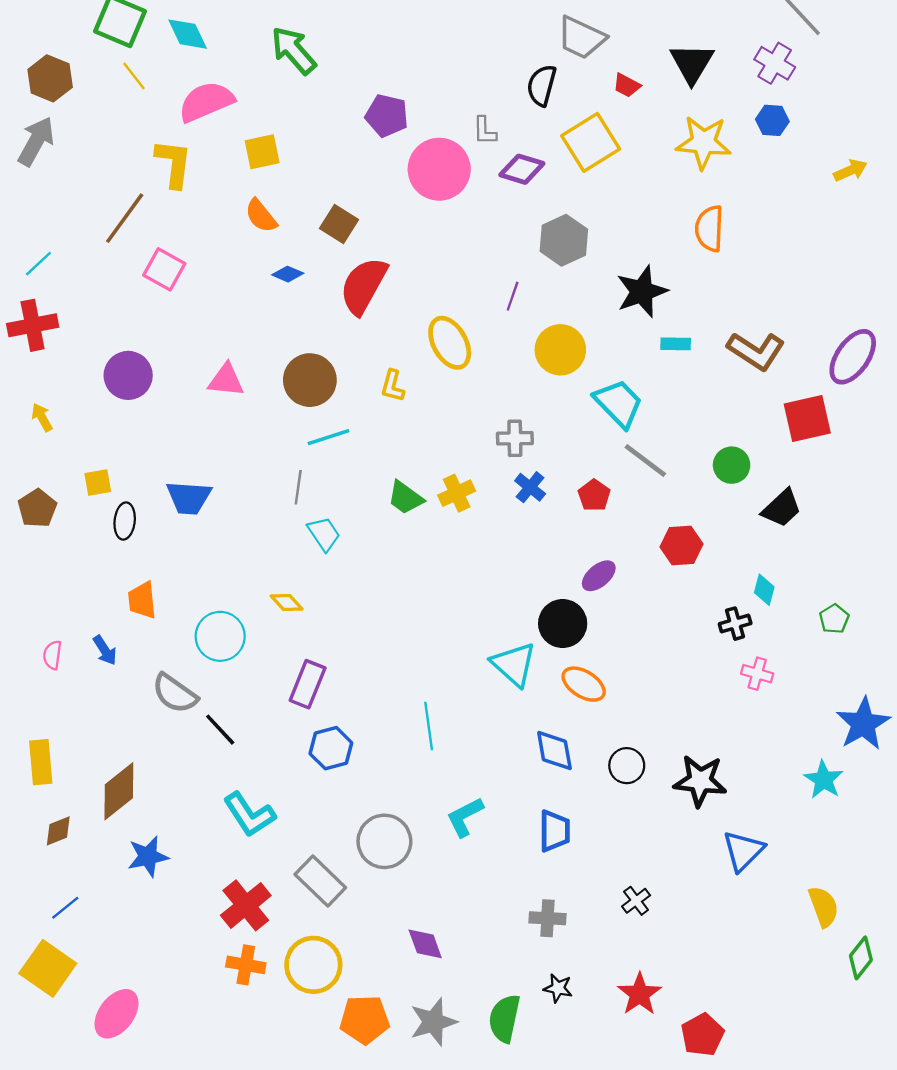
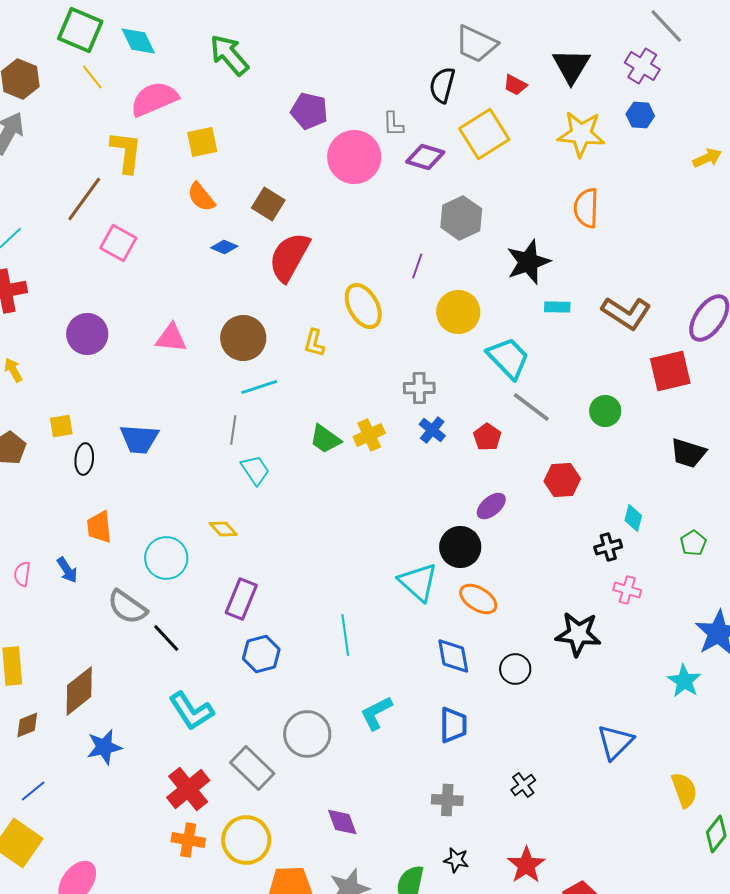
black trapezoid: (782, 508) -> (688, 453), moved, turned 60
black star: (700, 781) -> (578, 634), moved

